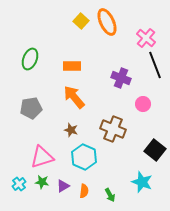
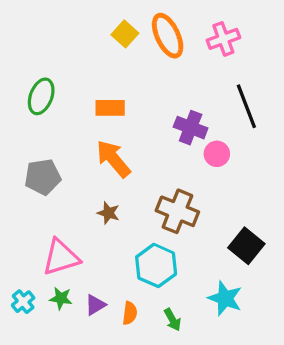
pink cross: (146, 38) -> (223, 39), moved, turned 30
pink circle: (143, 104) -> (217, 154), moved
cyan hexagon: (84, 157) -> (156, 265), moved

